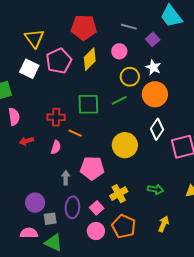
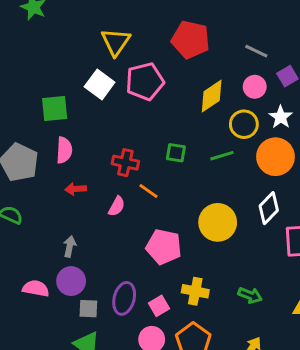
pink circle: (119, 51) -> (255, 87), moved
yellow diamond: (90, 59) -> (212, 96), moved
green square: (88, 104) -> (176, 153), size x0.6
gray arrow: (66, 178) -> (70, 246), moved
yellow cross: (119, 194) -> (195, 291), turned 30
pink semicircle: (29, 233) -> (36, 288), moved

